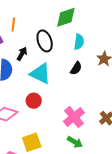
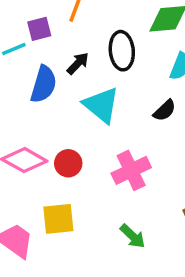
red circle: (34, 101) -> (68, 163), moved
pink cross: (74, 117) -> (131, 170), moved

